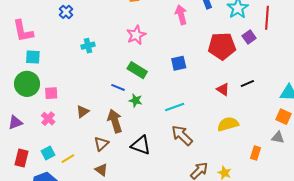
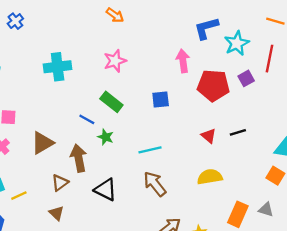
blue cross: (66, 12) -> (15, 21), moved
pink arrow: (181, 15) -> (183, 61), moved
cyan cross: (88, 46) -> (58, 67), size x1.6
brown triangle: (83, 112) -> (42, 143), size x1.5
gray triangle: (278, 137) -> (266, 210), moved
orange rectangle: (255, 153) -> (238, 214), size x1.5

